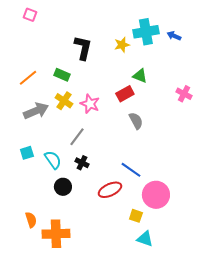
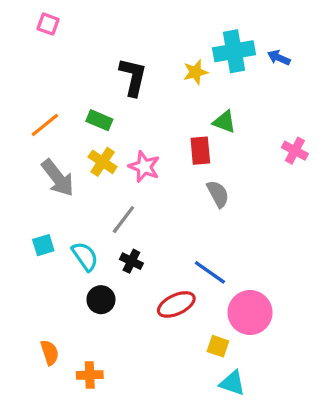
red rectangle: (125, 94) -> (200, 151), turned -66
gray arrow: (36, 111) -> (58, 178), turned 75
orange cross: (56, 234) -> (90, 375), size x0.6

